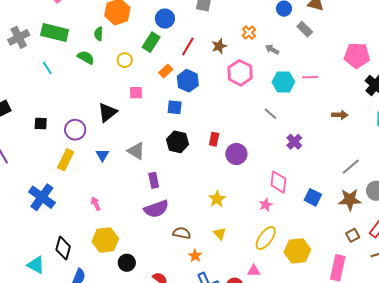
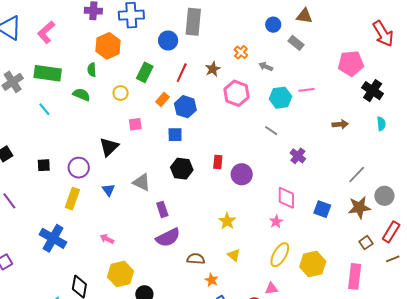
blue circle: (165, 19) -> (168, 41), moved
pink arrow: (96, 204) -> (107, 239), turned -32

